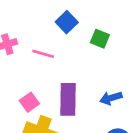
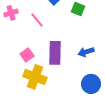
pink line: (43, 54) -> (37, 20), turned 35

